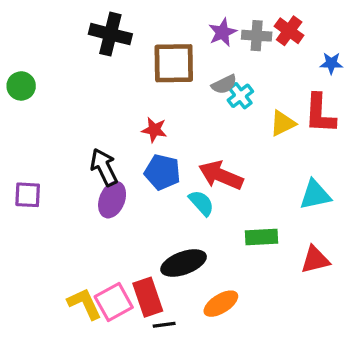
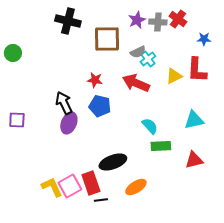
red arrow: (221, 175) -> (136, 83), moved
cyan semicircle: (201, 203) -> (150, 126), moved

